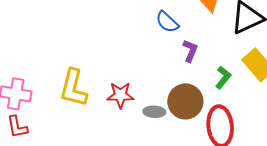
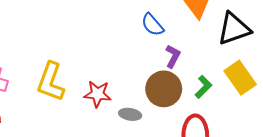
brown circle: (185, 101) -> (164, 89), moved

